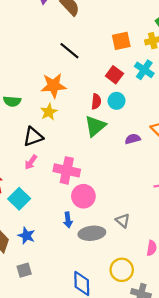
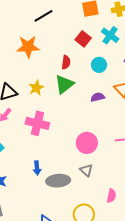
black line: (69, 51) -> (43, 16), turned -72
cyan circle: (117, 101) -> (99, 65), moved
yellow star: (49, 112) -> (36, 88), moved
pink circle: (83, 196) -> (87, 143), moved

